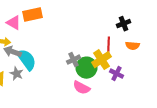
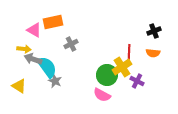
black cross: (124, 24) -> (154, 31), moved
gray cross: (74, 60) -> (71, 44), moved
gray star: (16, 74) -> (55, 81), moved

